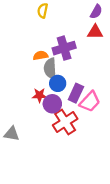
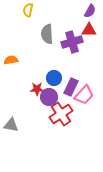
yellow semicircle: (43, 11) -> (28, 10), moved
purple cross: (64, 48) -> (72, 42), moved
orange semicircle: (41, 56) -> (11, 60), moved
gray semicircle: (50, 68) -> (47, 34), moved

